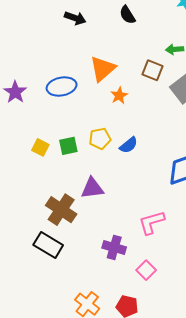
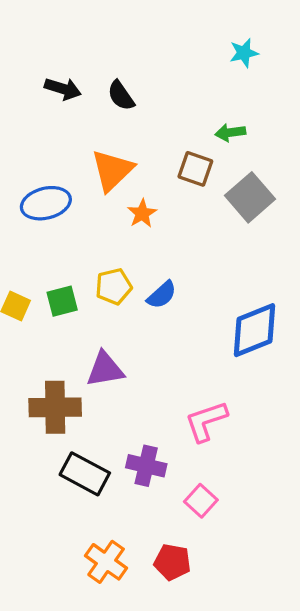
black semicircle: (127, 15) -> (121, 96), moved
brown cross: (61, 210) -> (55, 407), turned -32
black rectangle: (48, 245) -> (85, 474), moved

